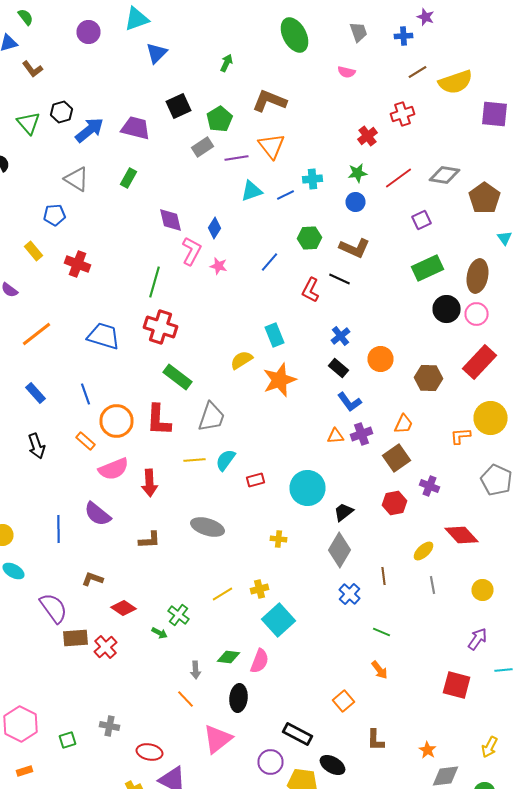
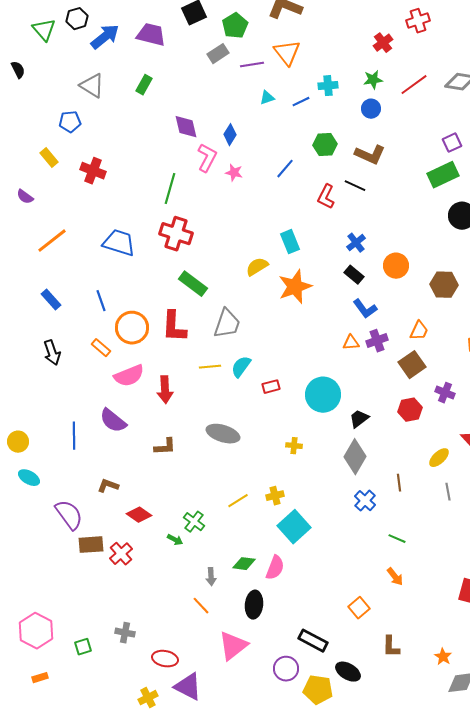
cyan triangle: (252, 191) -> (267, 98), size x0.7
purple square: (422, 220) -> (452, 143), moved

